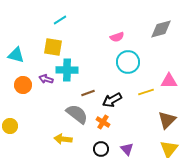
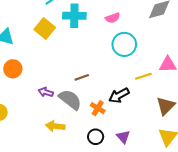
yellow square: (53, 47) -> (45, 29), turned 30
cyan cross: (67, 70) -> (74, 16), moved
purple arrow: (46, 79) -> (46, 92), moved
black arrow: (112, 100) -> (119, 95), moved

